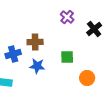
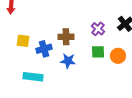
purple cross: (67, 17) -> (98, 29), moved
orange circle: (87, 78) -> (118, 56), moved

